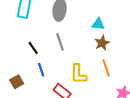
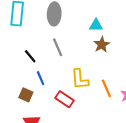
orange line: (106, 68) -> (106, 88), moved
brown square: (17, 82) -> (26, 95), moved, turned -32

